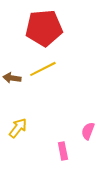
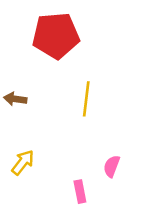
yellow line: (43, 69) -> (86, 99), moved, turned -56

